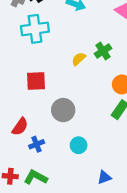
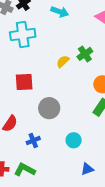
blue cross: (37, 144) -> (33, 140), moved
cyan circle: (79, 145) -> (74, 140), moved

